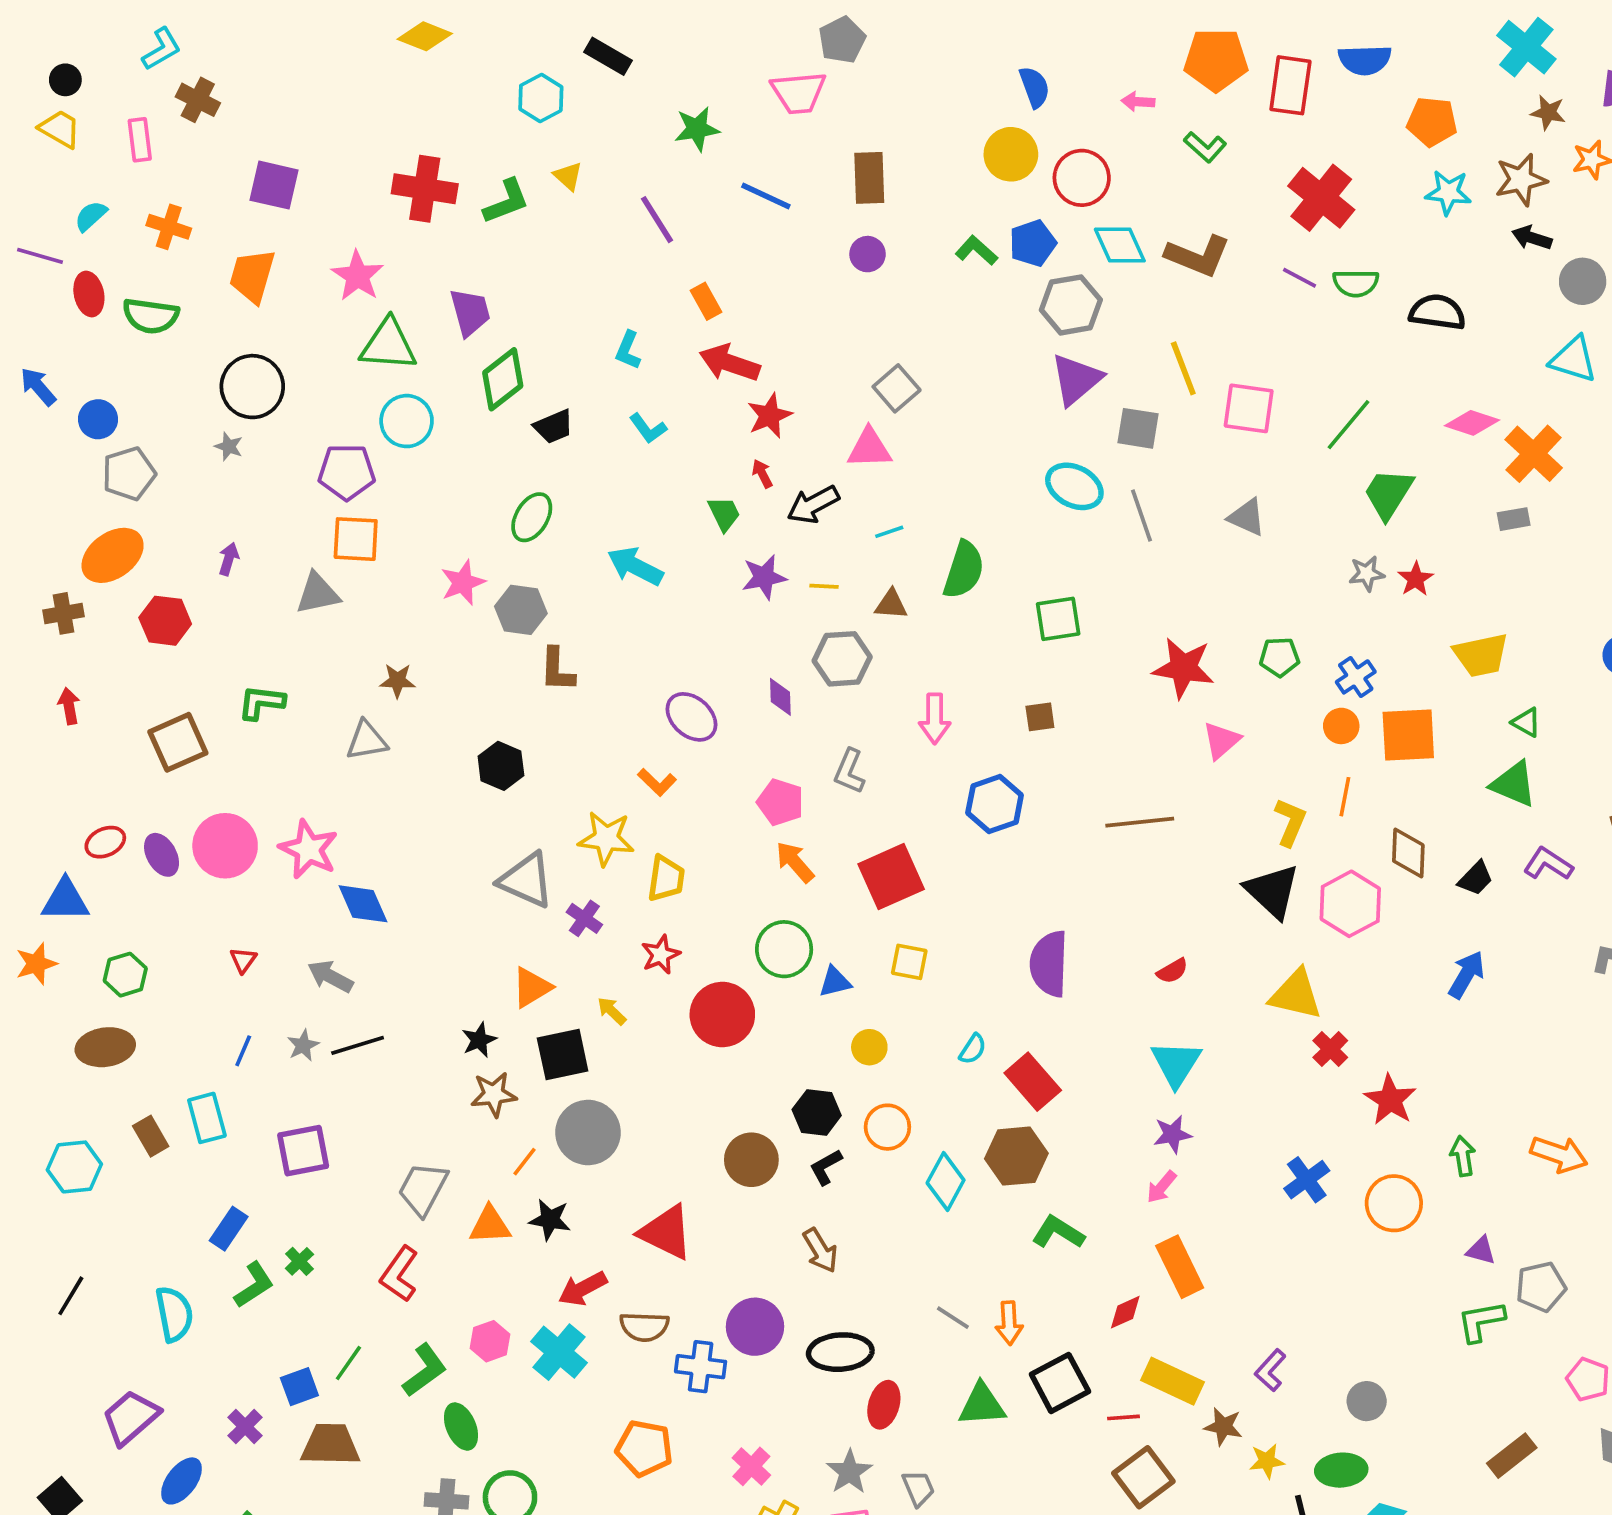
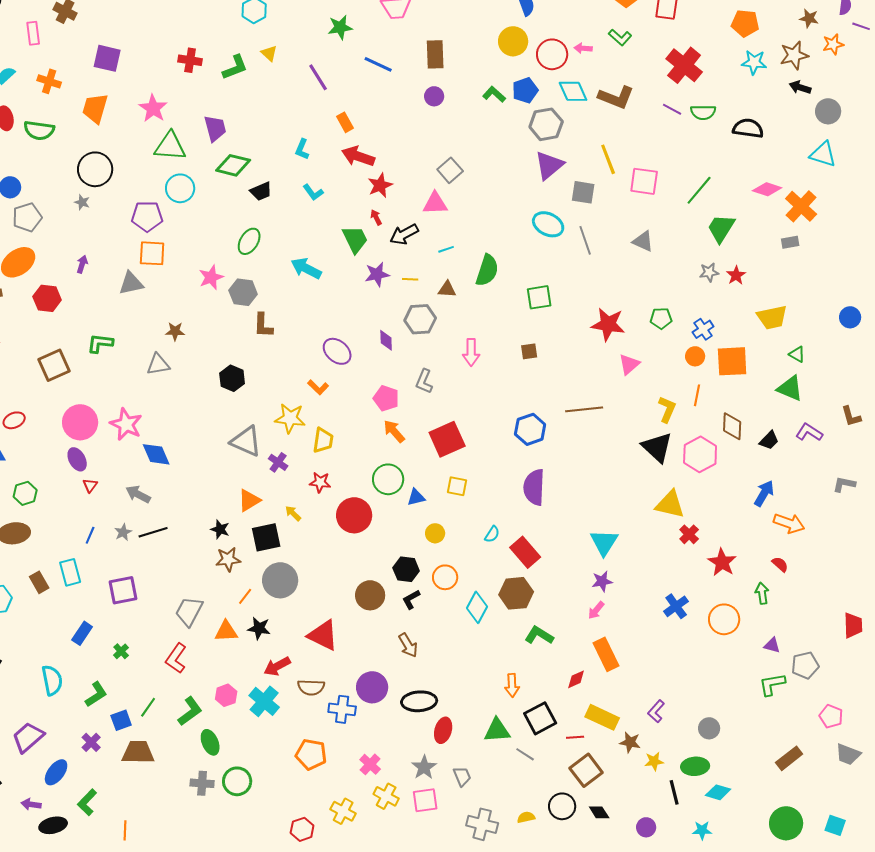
pink arrow: (1138, 102) -> (583, 48), moved
red cross: (425, 189) -> (190, 60), size x0.7
green diamond: (503, 379) -> (233, 165), turned 52
green trapezoid: (724, 514) -> (355, 239), size x1.4
blue hexagon: (995, 804) -> (530, 429), moved
purple ellipse: (162, 855) -> (77, 459), moved
red star: (661, 955) -> (320, 482), turned 30
red semicircle: (1172, 971) -> (780, 564), moved, turned -108
black star: (479, 1040) -> (220, 529), turned -30
orange arrow: (1559, 1154) -> (789, 523), moved
green L-shape: (254, 1285) -> (96, 694), moved
gray line: (953, 1318) -> (525, 754), moved

